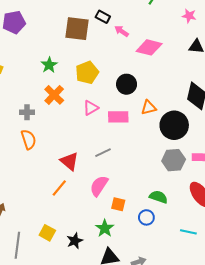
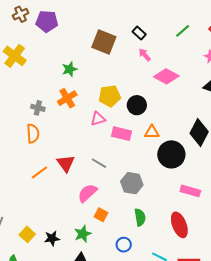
black rectangle: (103, 17) -> (139, 33), moved
yellow pentagon: (87, 73) -> (110, 96), moved
gray line: (103, 153) -> (99, 163), turned 42
gray hexagon: (174, 160) -> (132, 183), moved
orange line: (59, 188) -> (39, 172), moved
green semicircle: (158, 197) -> (140, 217), turned 48
blue circle: (146, 217) -> (124, 245), moved
yellow square: (47, 233) -> (27, 234), moved

